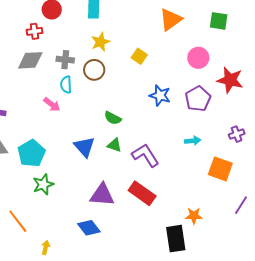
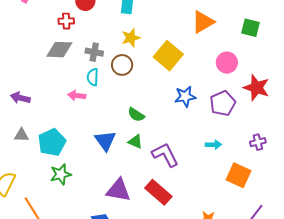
yellow square: (139, 56) -> (168, 56), size x1.8
blue star: (160, 95) -> (185, 97), turned -30
pink arrow: (52, 104) -> (77, 96), turned 144

